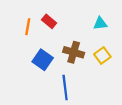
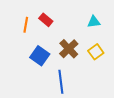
brown cross: (74, 52) -> (69, 49), turned 30

